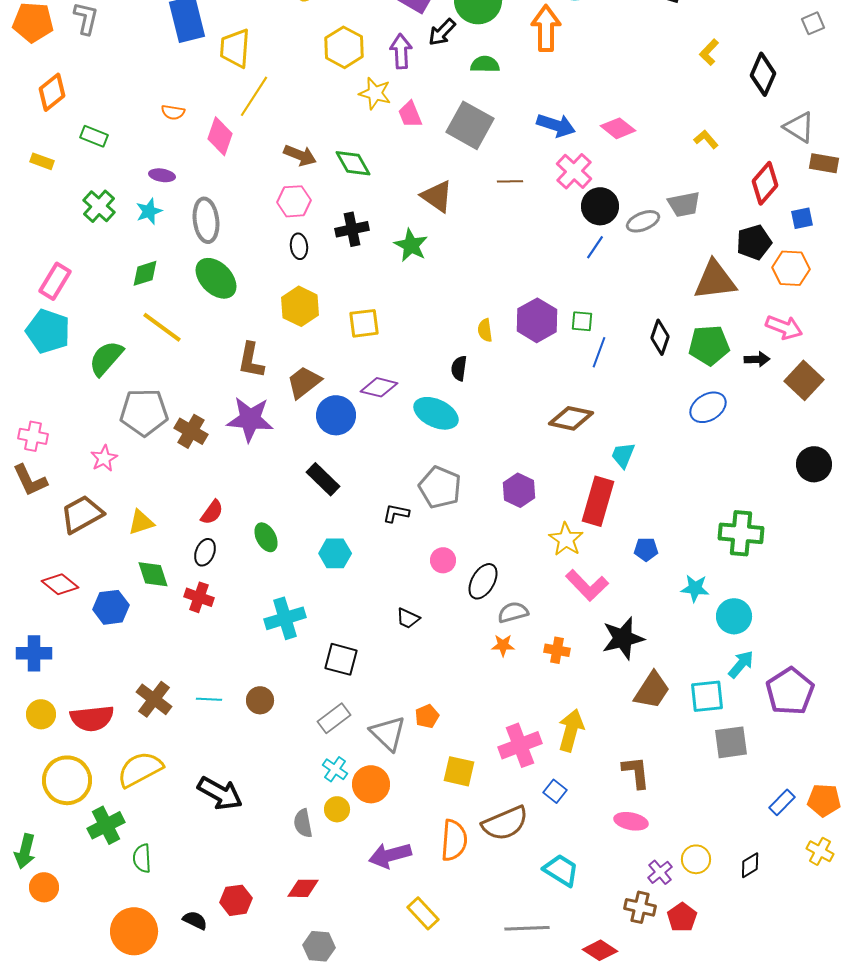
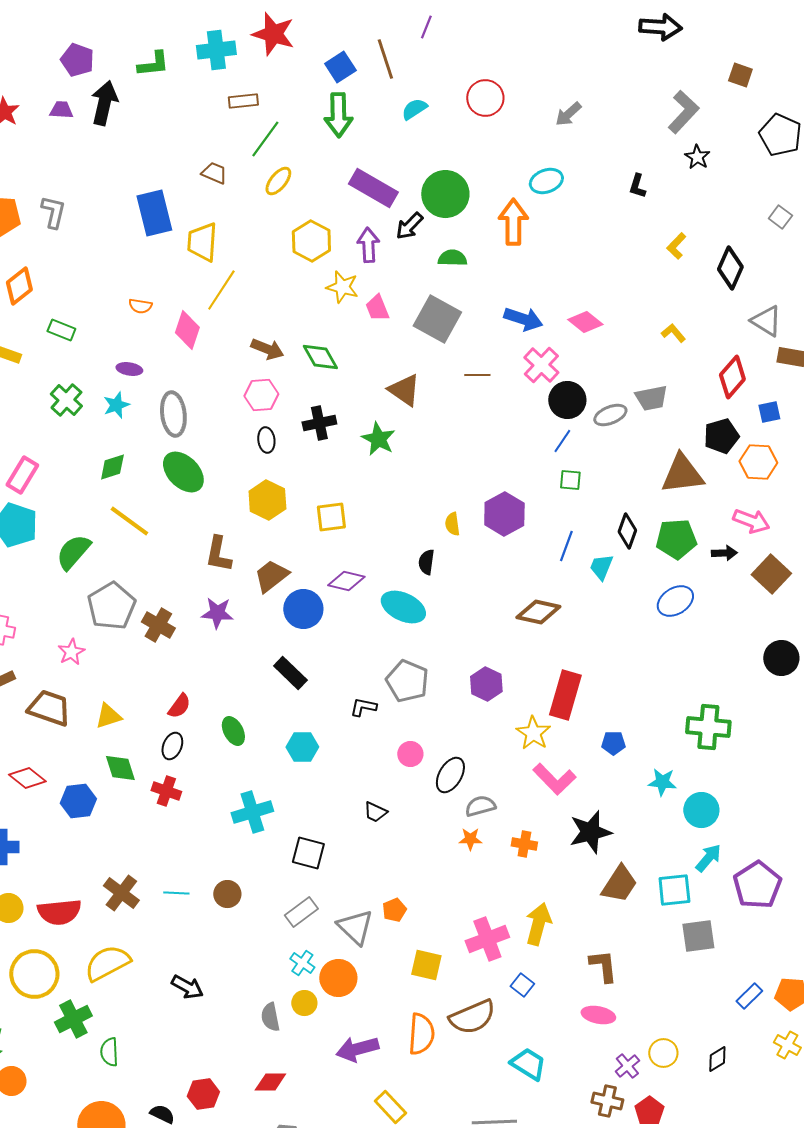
gray square: (813, 23) -> (780, 217), turned -30
green square: (582, 321) -> (570, 480), moved
gray pentagon: (144, 412) -> (111, 606), turned -30
purple star: (250, 419) -> (217, 613), size x0.7
cyan trapezoid: (623, 455) -> (601, 567), moved
brown trapezoid: (82, 514) -> (49, 708), turned 48
black arrow: (220, 793) -> (187, 987), size x0.7

